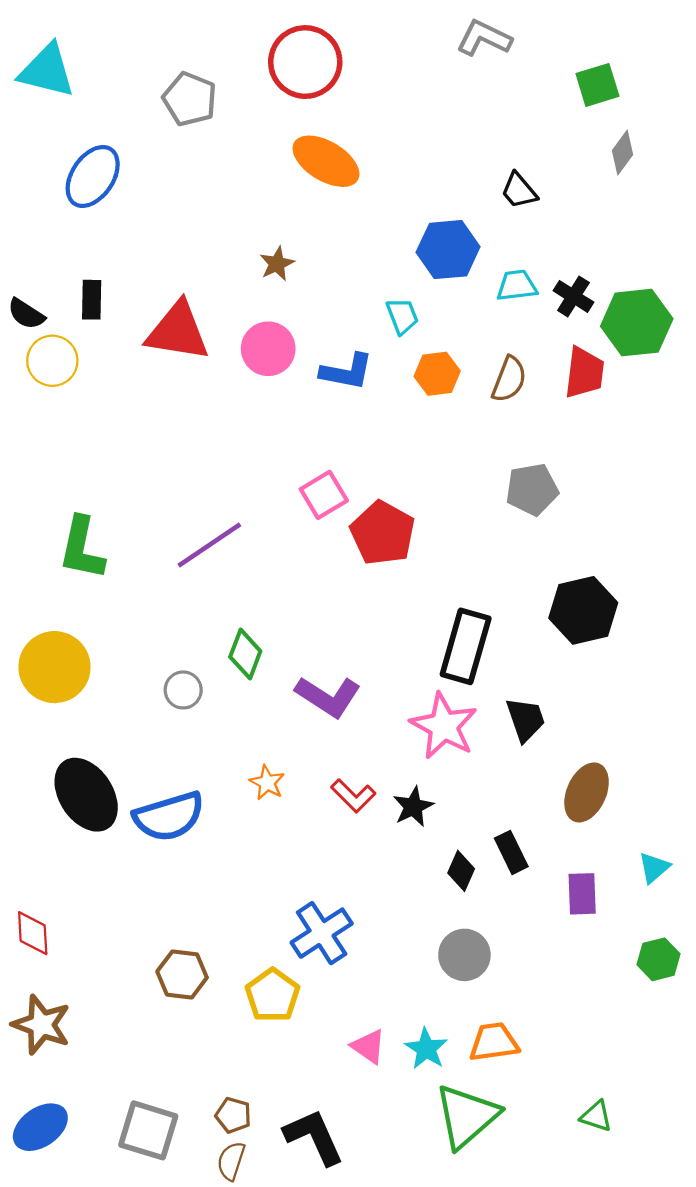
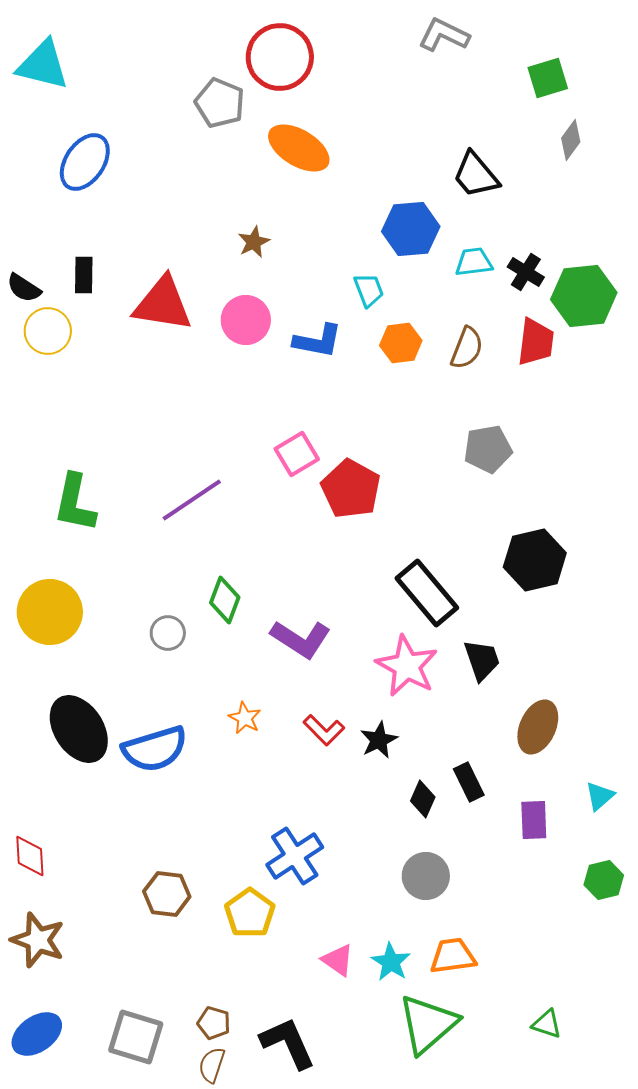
gray pentagon: (190, 99) -> (220, 103), moved
black trapezoid: (519, 191) -> (476, 175), size x1.4
black rectangle: (466, 646) -> (427, 593), turned -56

